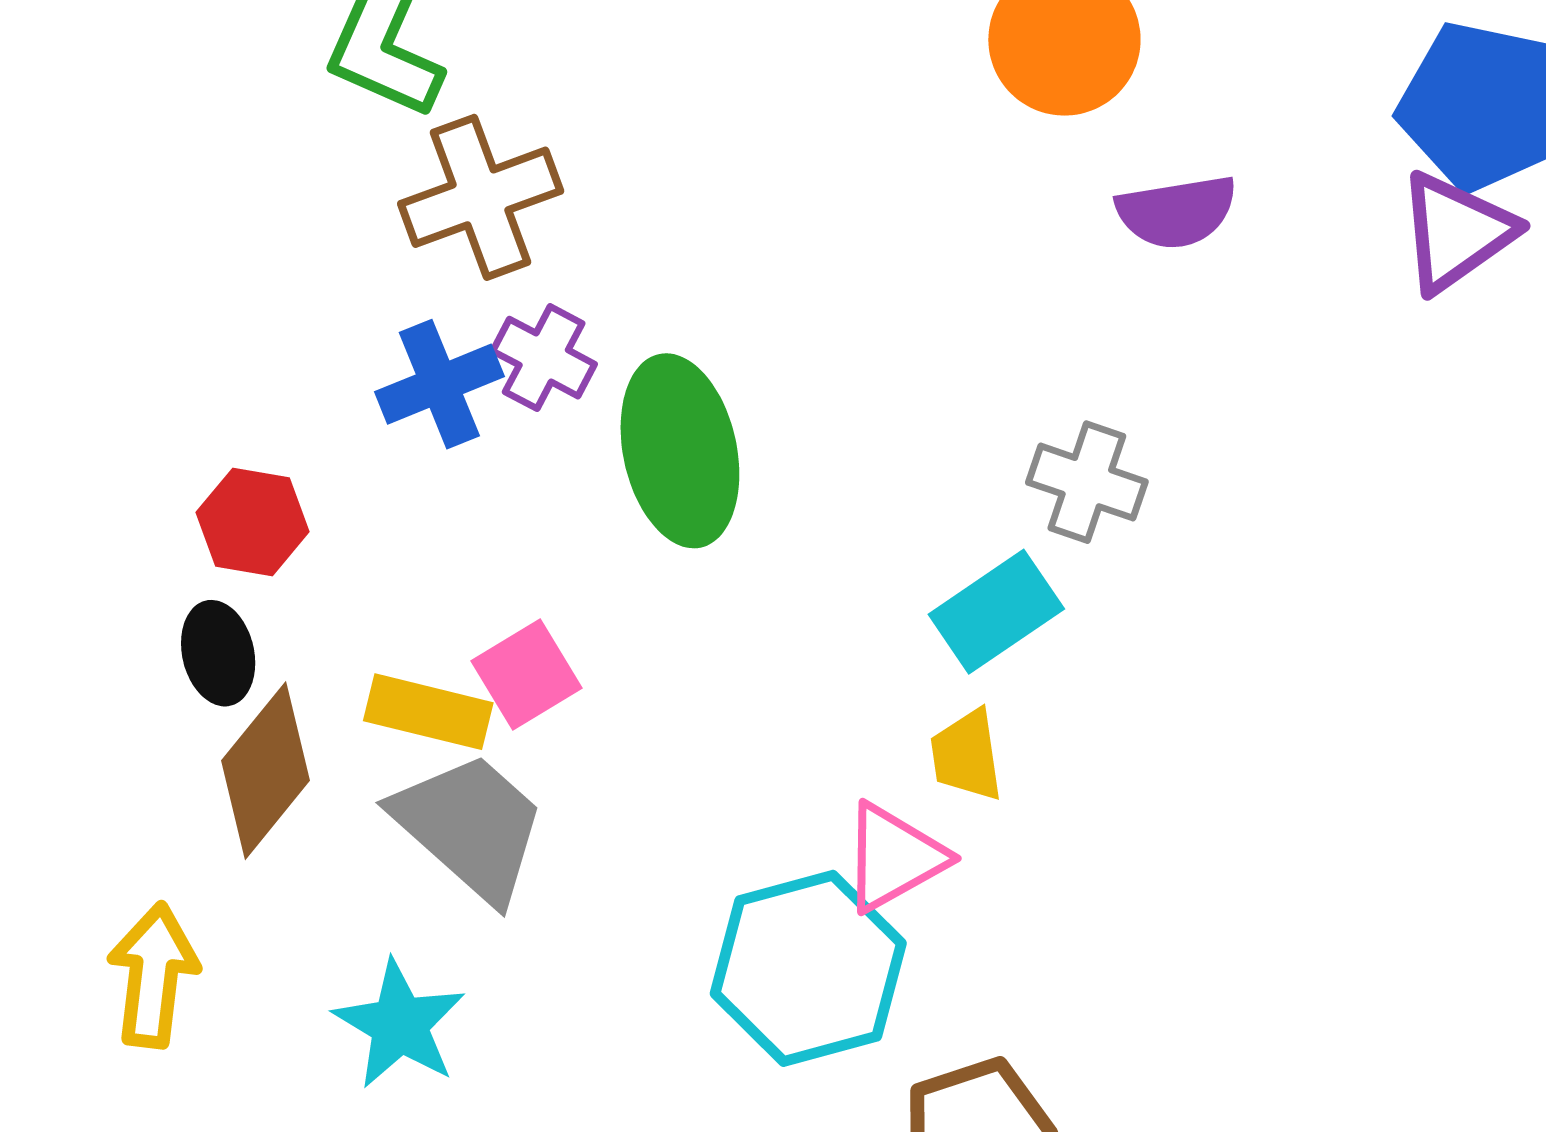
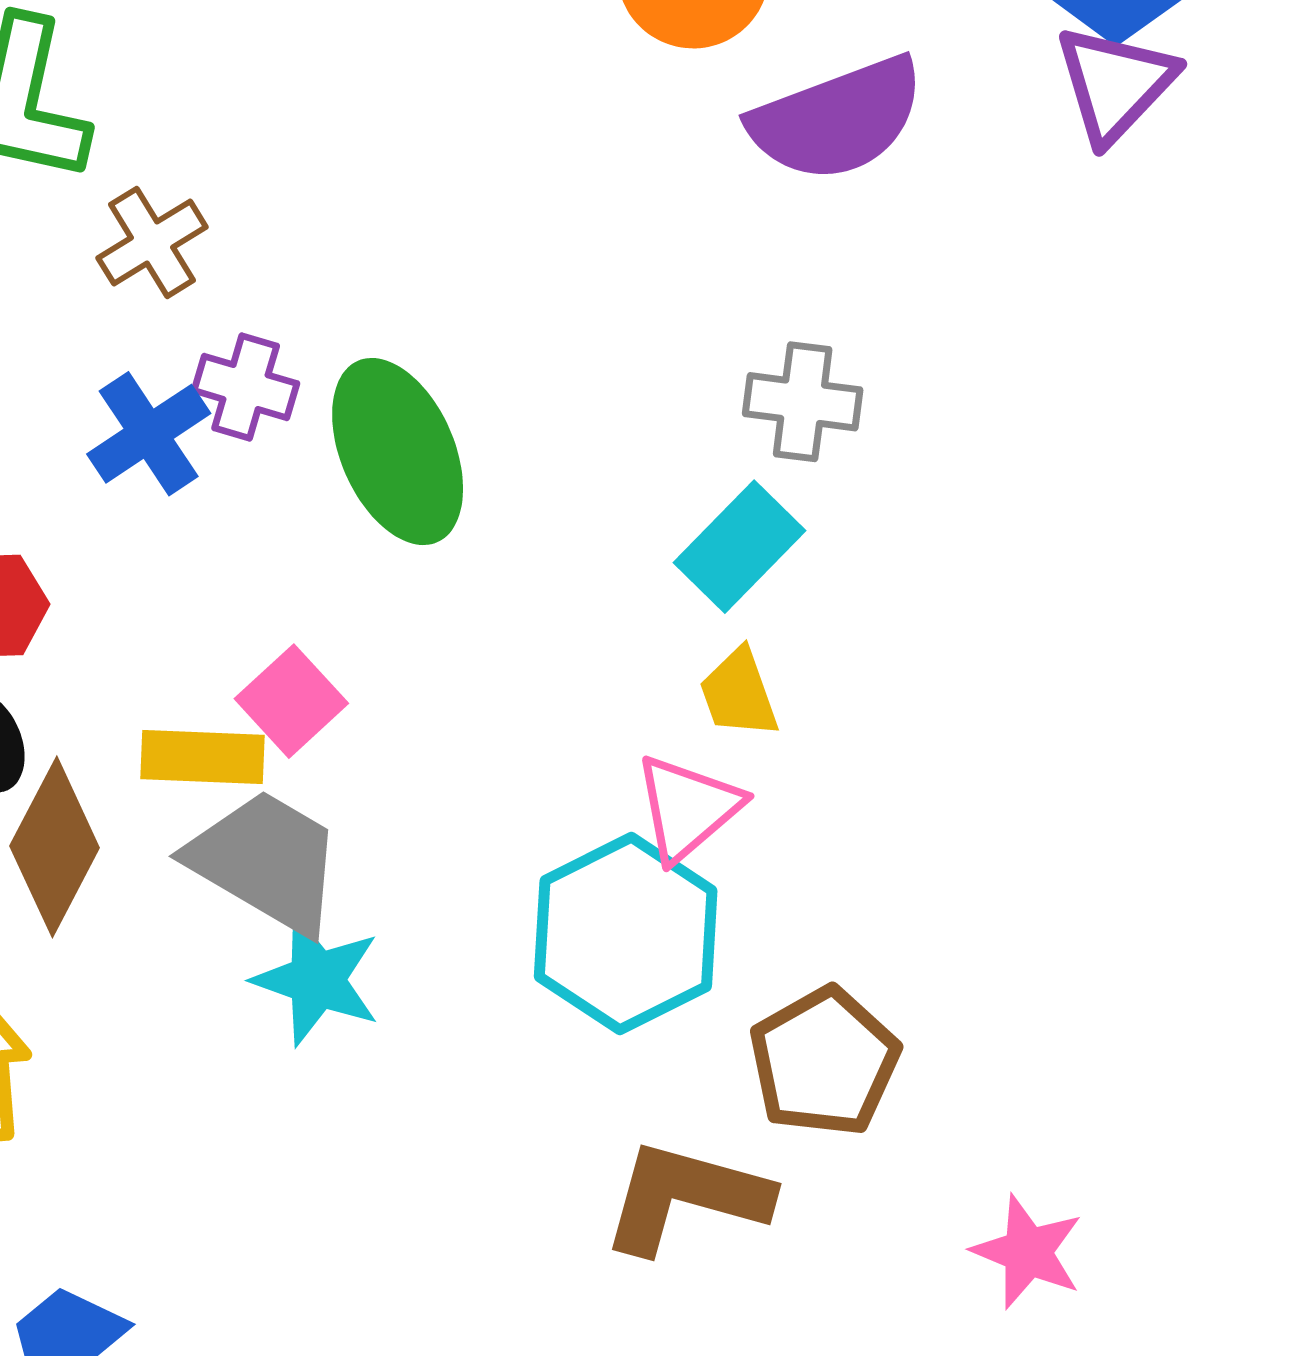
brown cross: (481, 197) -> (152, 242), size x0.7
purple semicircle: (1177, 212) -> (837, 119), size x1.5
cyan star: (400, 1024) -> (317, 980), moved

